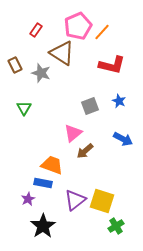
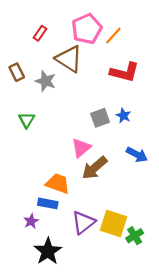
blue star: (119, 101) -> (123, 116), moved
brown arrow: (85, 151) -> (95, 168), size x1.4
green cross: (116, 226) -> (135, 236), moved

